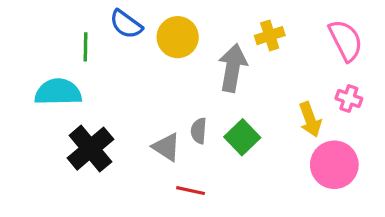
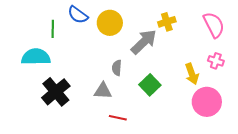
gray arrow: (233, 68) -> (144, 42), turned 36
gray semicircle: (199, 131) -> (117, 68), moved
gray triangle: (166, 147) -> (103, 91), turned -30

